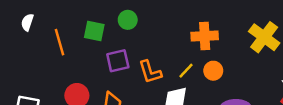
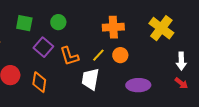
green circle: (128, 20) -> (58, 22), moved
purple square: (118, 61) -> (43, 47), turned -36

